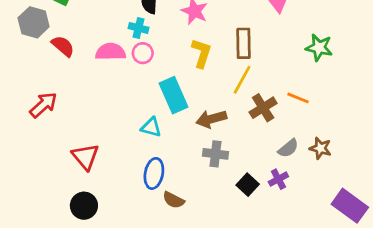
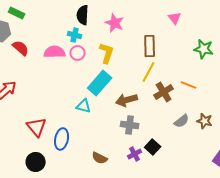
yellow L-shape: (201, 53) -> (107, 53), moved
cyan rectangle: (174, 95) -> (100, 83), turned 65
blue ellipse: (154, 173) -> (62, 139), moved
purple cross: (278, 179) -> (135, 154), moved

